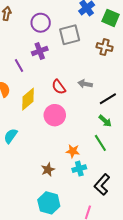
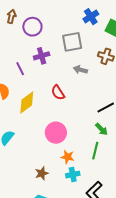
purple circle: (41, 23) -> (32, 27), moved
gray arrow: (85, 84) -> (80, 70), moved
pink circle: (55, 115) -> (56, 133), moved
green line: (100, 143) -> (95, 151), turned 42

